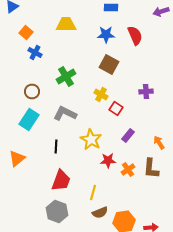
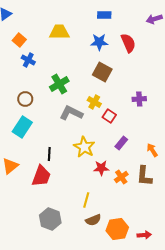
gray L-shape: (65, 114) -> (71, 113), moved
red trapezoid: (61, 180) -> (41, 176), moved

